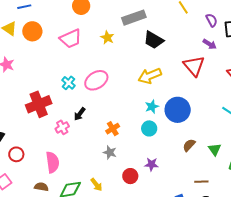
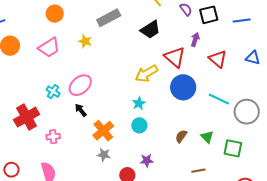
black trapezoid: (154, 40) -> (150, 30), moved, turned -55
purple arrow: (210, 44) -> (195, 40), moved, turned -96
yellow arrow: (150, 76) -> (146, 74), moved
blue circle: (178, 110) -> (183, 87), moved
black arrow: (80, 114) -> (81, 110), moved, turned 112
pink cross: (62, 127) -> (53, 137), turned 32
orange cross: (113, 129) -> (103, 131), size x1.5

